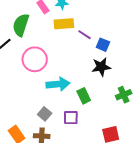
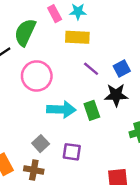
purple line: (84, 35) -> (91, 69), moved
blue square: (103, 45) -> (122, 68), turned 32
green rectangle: (84, 96) -> (92, 110), moved

